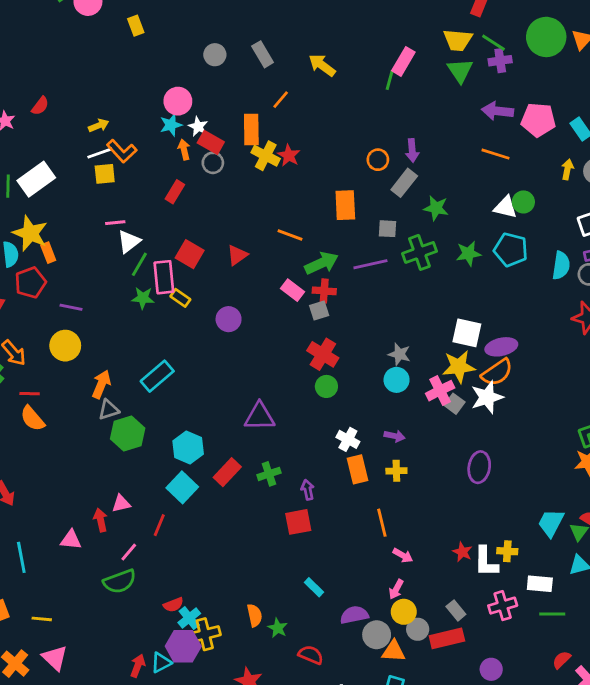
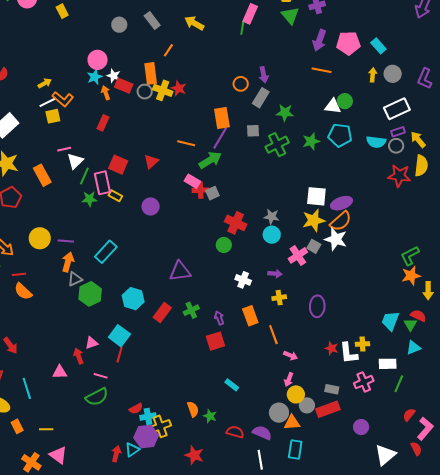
purple arrow: (497, 111) -> (319, 40), turned -70
gray circle: (213, 163) -> (145, 92), moved
orange rectangle: (48, 253) -> (42, 175), moved, size x1.5
purple line: (370, 264) -> (220, 138), moved, turned -40
cyan semicircle: (561, 265) -> (376, 142), turned 96
red cross: (324, 291) -> (200, 190), moved
purple line: (71, 307) -> (66, 241), moved
red cross: (323, 354) -> (236, 223), moved
pink cross: (440, 391) -> (298, 255), moved
white star: (487, 397) -> (336, 239), turned -30
purple ellipse: (479, 467) -> (317, 306), moved
orange rectangle: (358, 469) -> (250, 316), moved
cyan square: (182, 487) -> (119, 336), moved
pink line: (129, 552) -> (101, 376), turned 72
gray rectangle: (456, 610) -> (332, 389), turned -32
green line: (552, 614) -> (399, 384), turned -60
purple semicircle: (354, 615) -> (262, 433), moved, turned 42
cyan cross: (189, 618) -> (148, 417), turned 35

